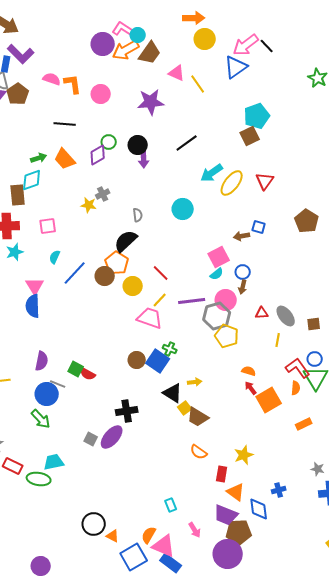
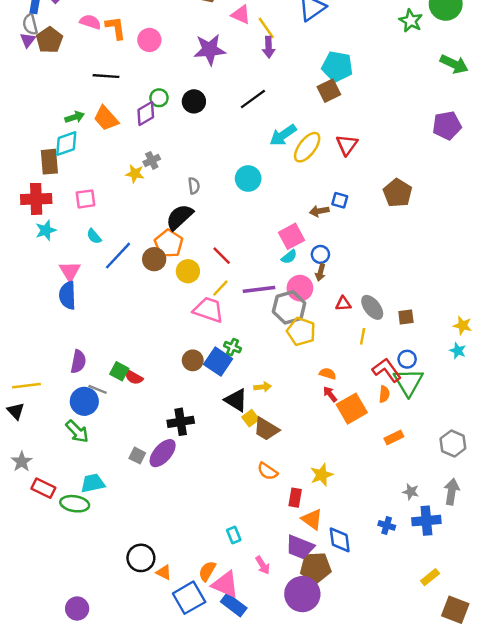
cyan pentagon: (257, 116) -> (337, 66), turned 30
purple arrow: (144, 159) -> (269, 47), moved
cyan semicircle: (55, 257) -> (94, 236), turned -64
blue cross: (279, 490) -> (387, 525), moved, turned 32

